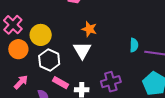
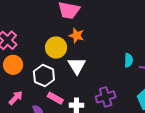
orange star: (89, 29) -> (76, 35), moved
yellow circle: (41, 35) -> (56, 48), moved

